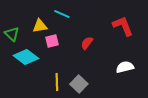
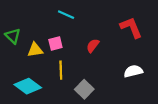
yellow triangle: (40, 26) -> (35, 50), moved
cyan diamond: (26, 57) -> (28, 86), moved
yellow line: (57, 82) -> (61, 70), moved

